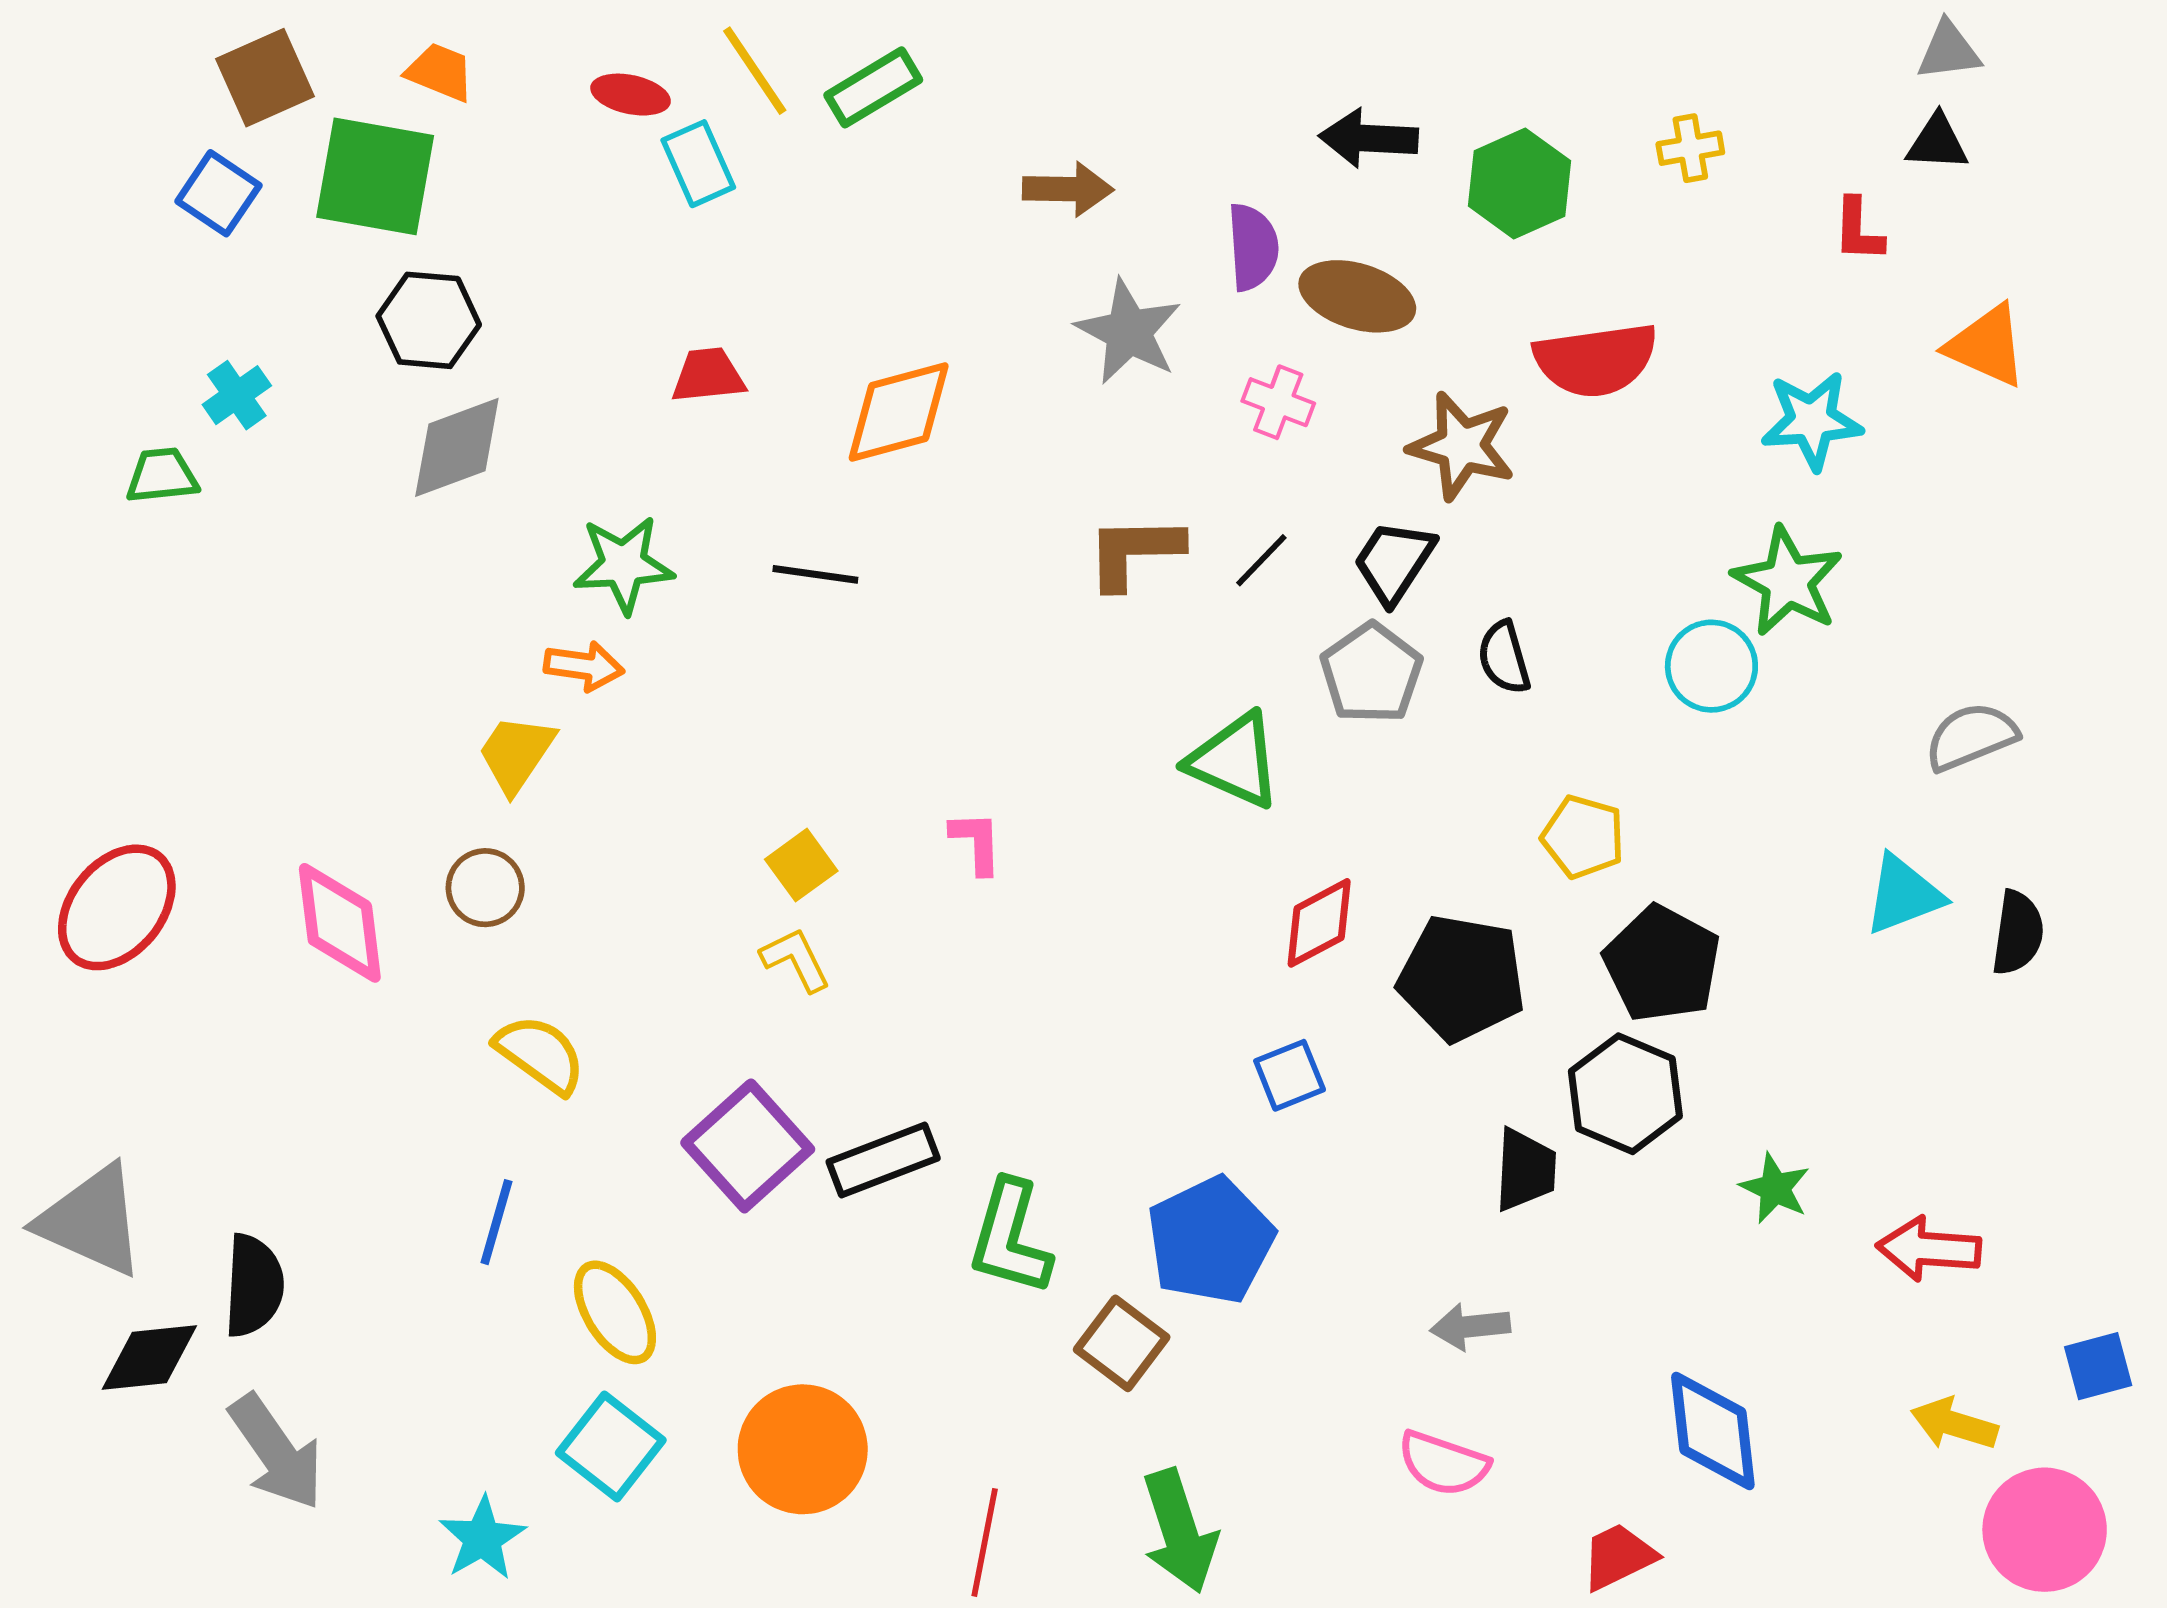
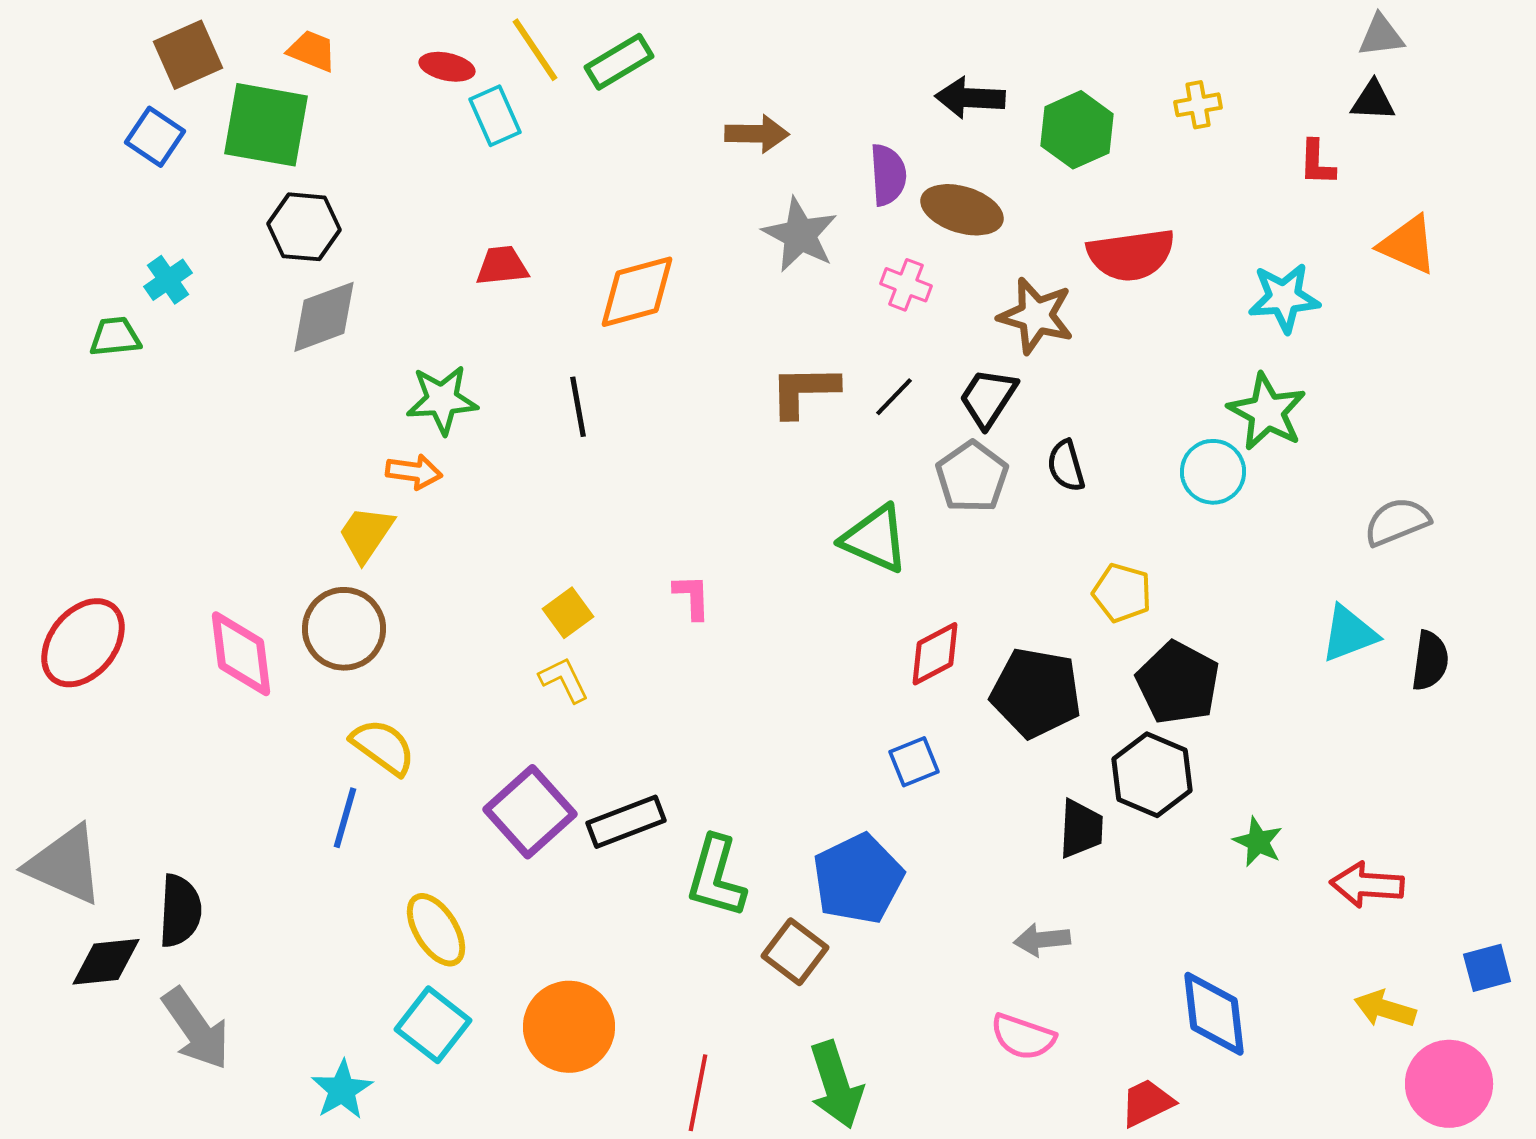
black line: (815, 574) -> (578, 407), turned 72
brown circle: (485, 888) -> (344, 629), size x1.5
blue line: (496, 1222) -> (345, 818), moved

